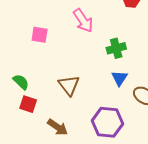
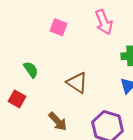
brown triangle: (69, 85) -> (77, 83), turned -30
red square: (28, 104) -> (17, 99), moved

